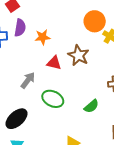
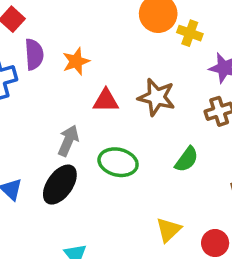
brown star: (78, 55) -> (157, 97), moved
black ellipse: (16, 119) -> (60, 185), moved

